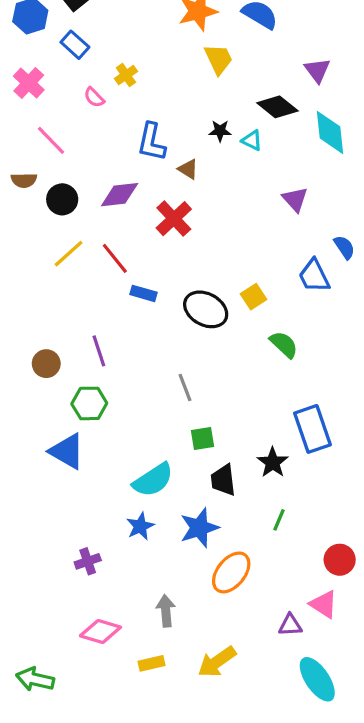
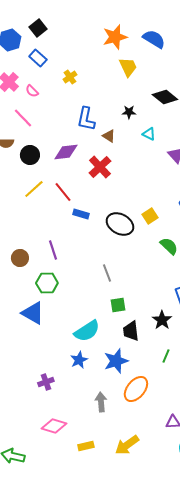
pink semicircle: (94, 97) -> (32, 91), moved
cyan triangle: (252, 140) -> (149, 134), moved
gray arrow: (166, 611) -> (101, 402), moved

